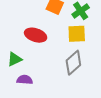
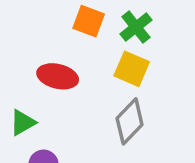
yellow square: (77, 34) -> (132, 69), turned 30

